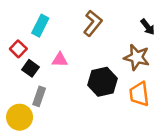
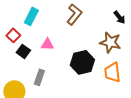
gray rectangle: (39, 96) -> (39, 77), moved

